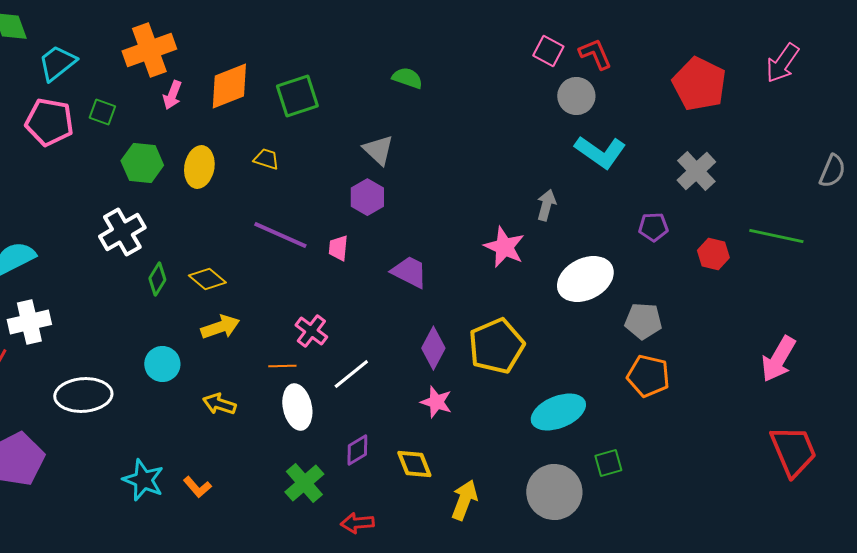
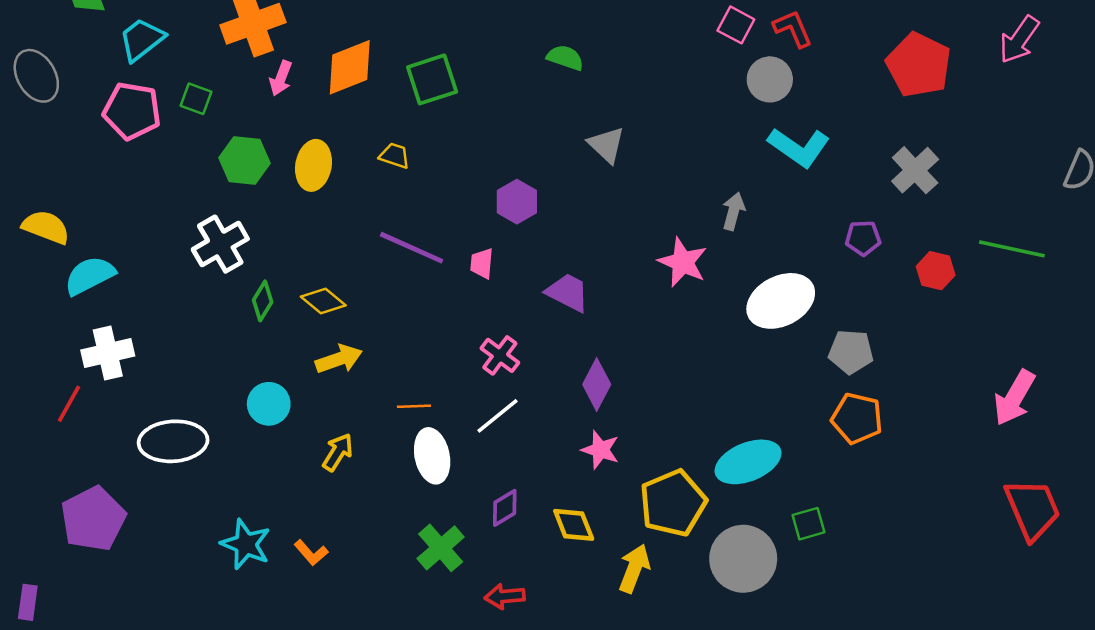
gray triangle: (378, 150) -> (606, 145), moved
pink cross: (311, 331) -> (500, 355), moved
yellow pentagon: (496, 346) -> (673, 503), moved
yellow arrow: (219, 404) -> (338, 452), turned 104

